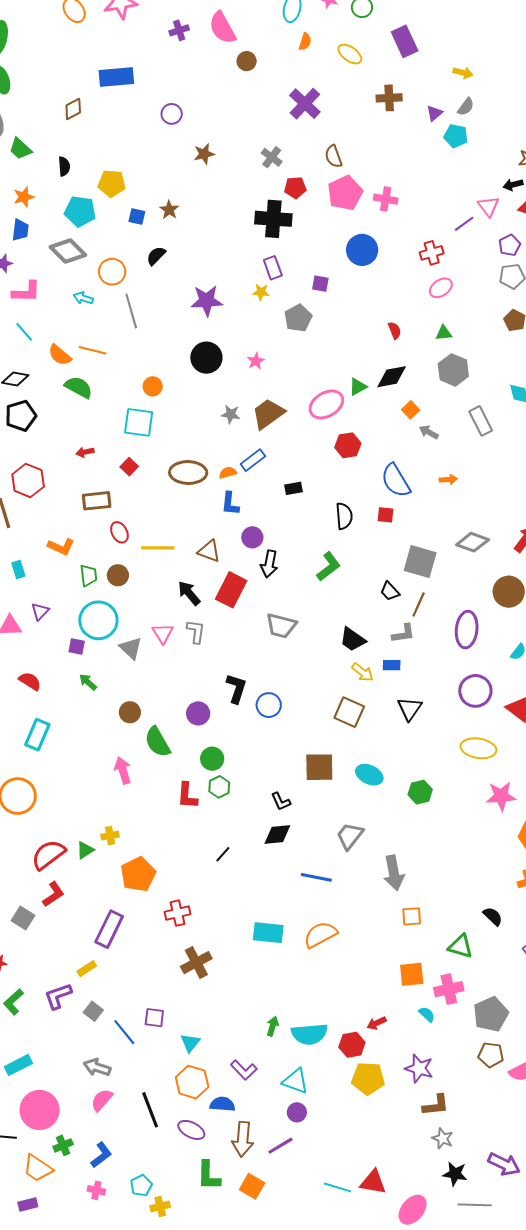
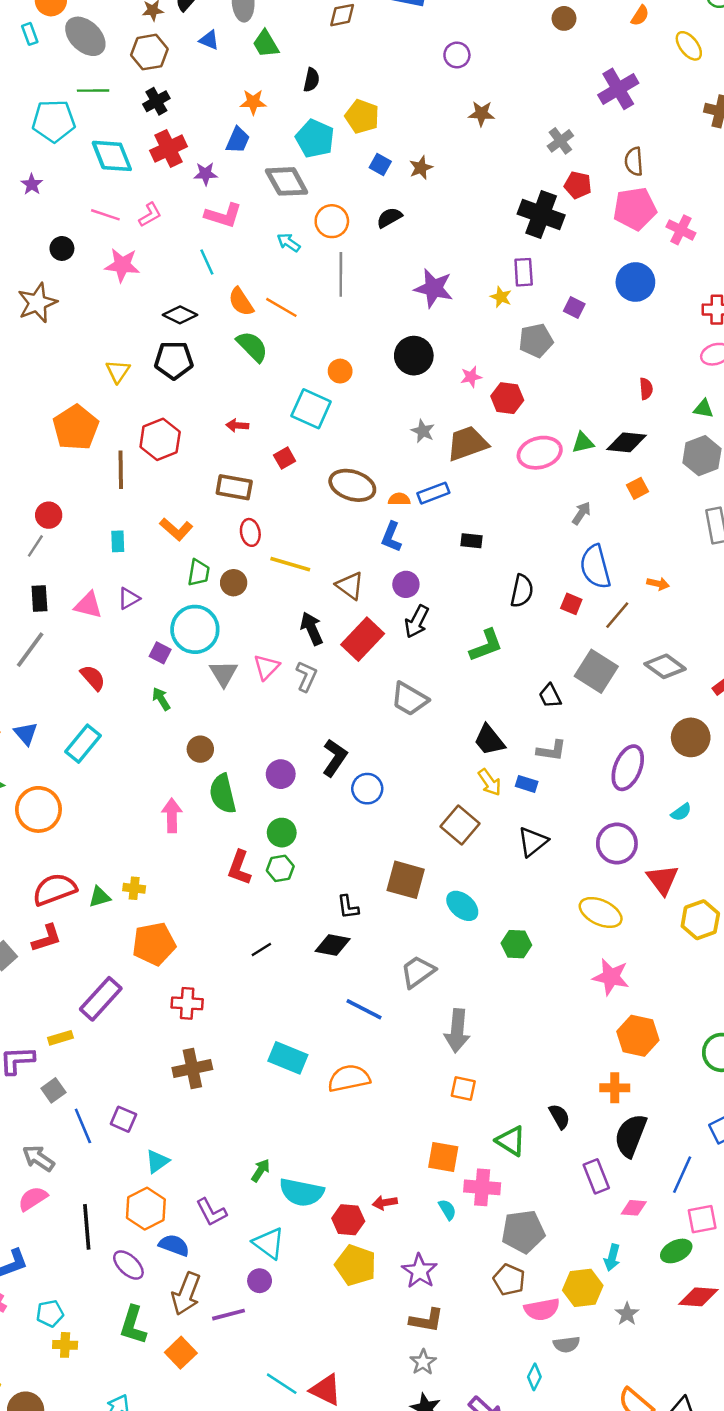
gray arrow: (429, 432) -> (581, 513), moved, turned 78
red hexagon: (348, 445) -> (507, 398), moved
brown line: (419, 604) -> (617, 615), moved

